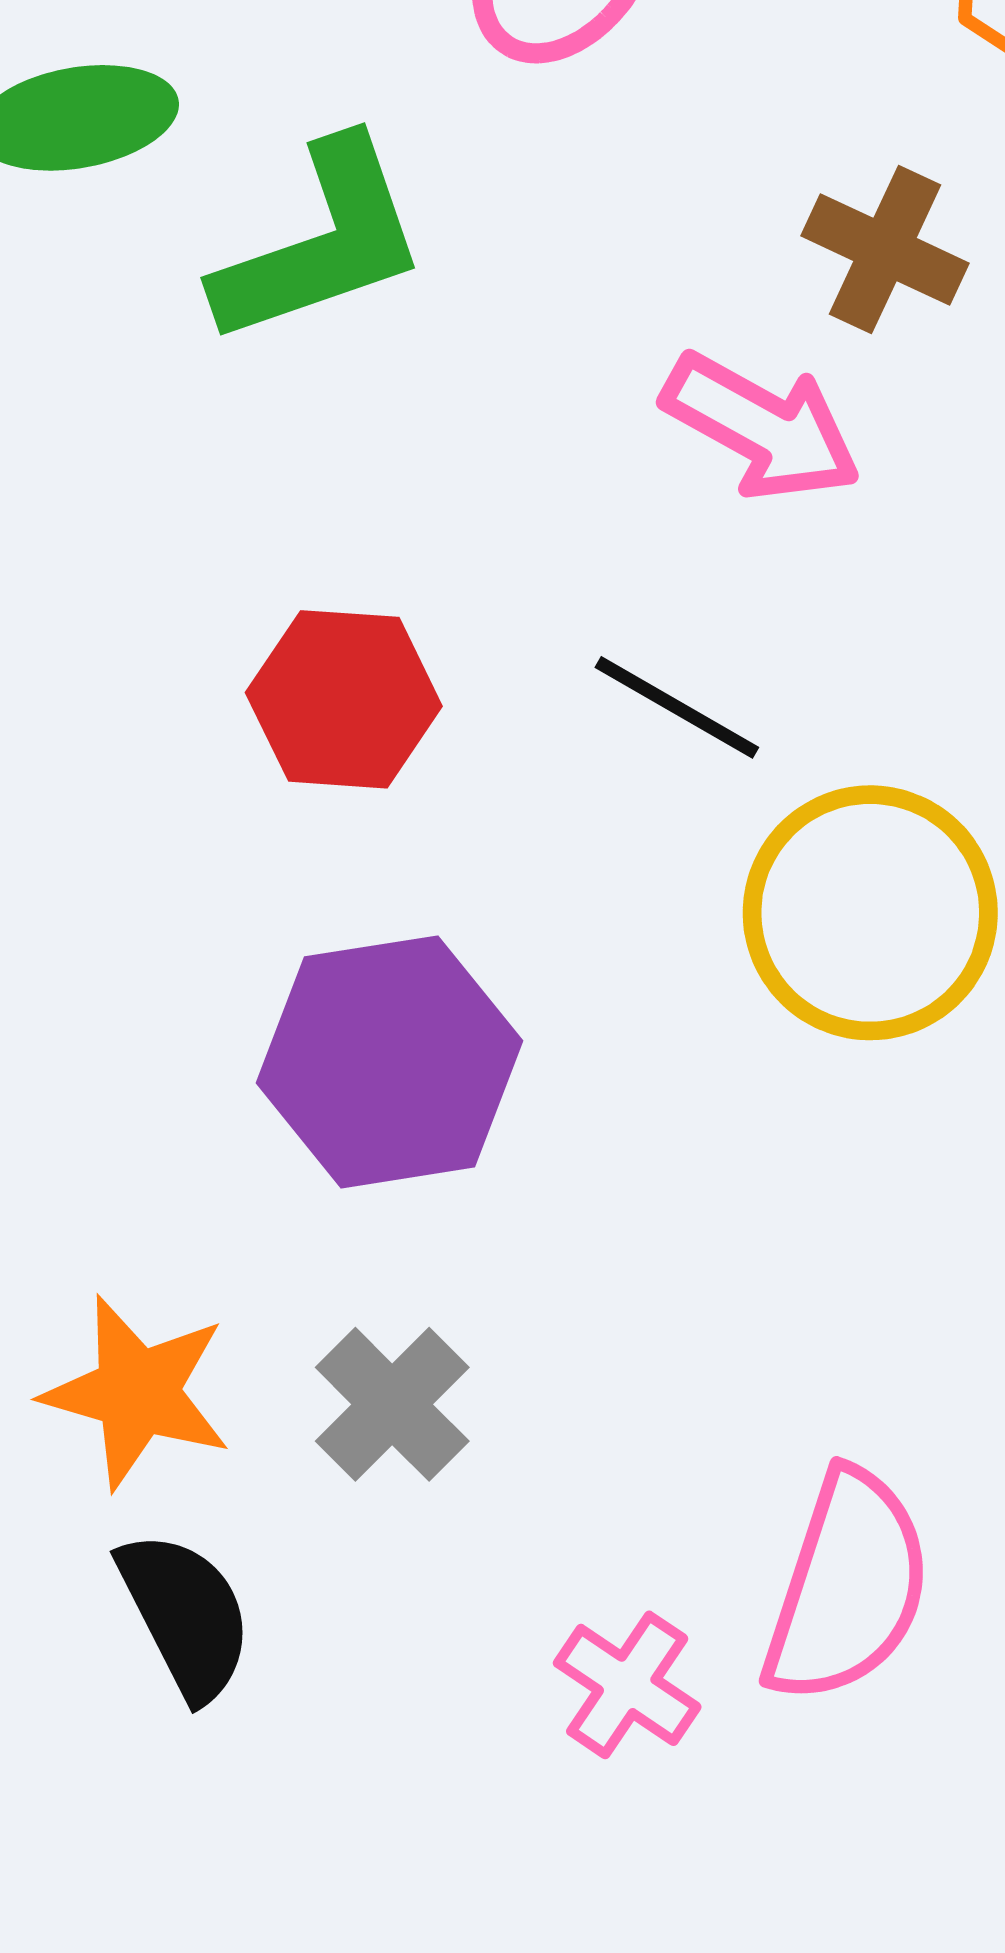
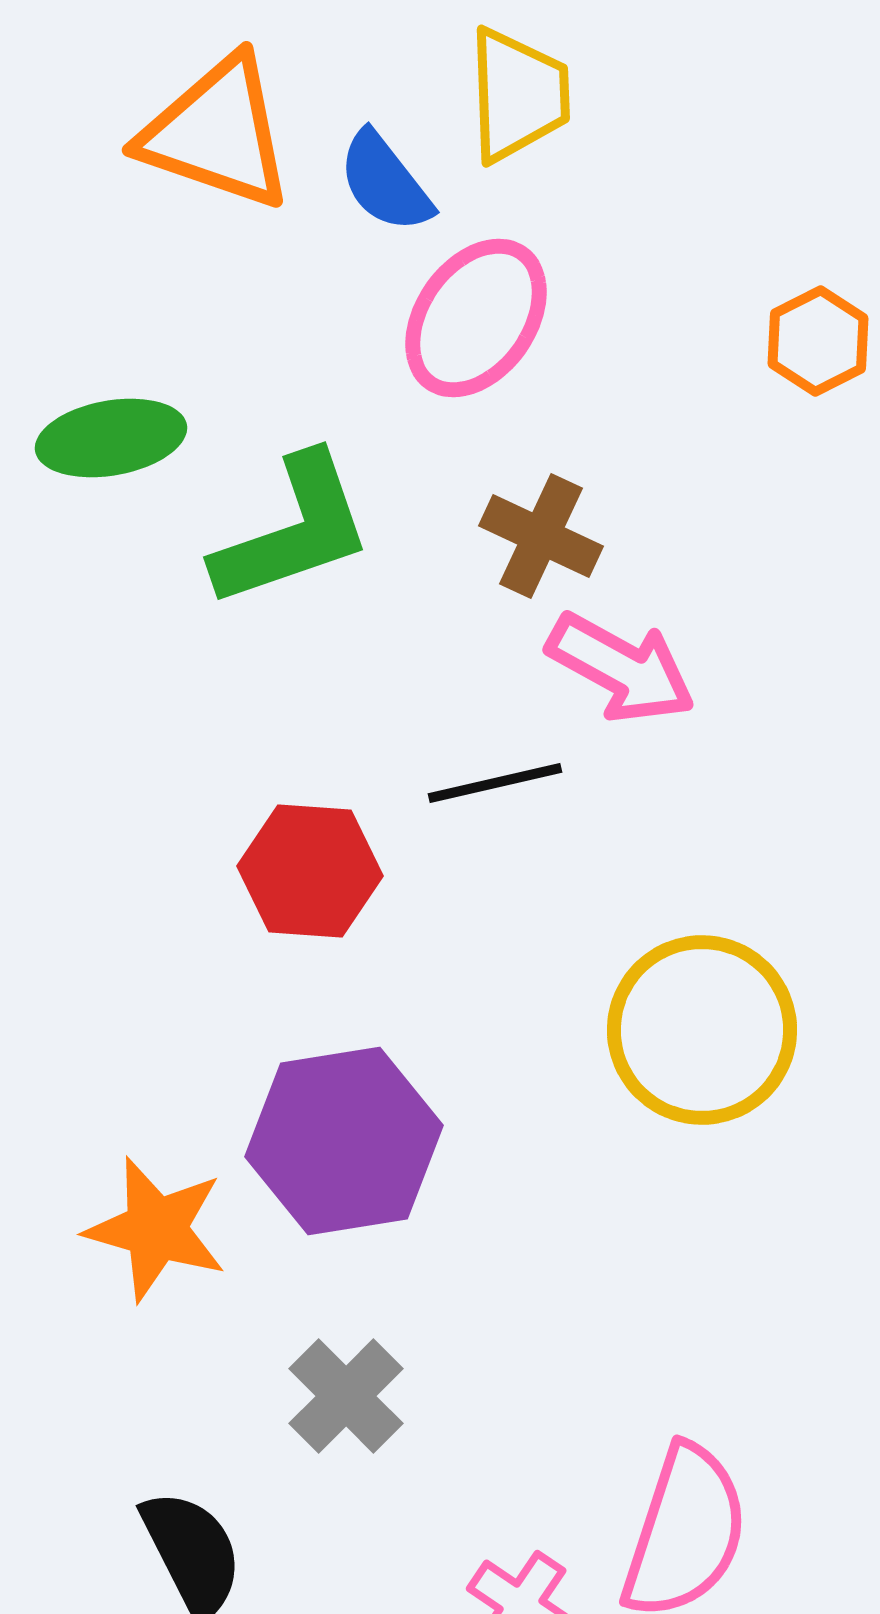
brown cross: (885, 249) -> (541, 536), moved
black line: (677, 707) -> (495, 783), moved, turned -43
orange star: (137, 1392) -> (156, 1229), moved

